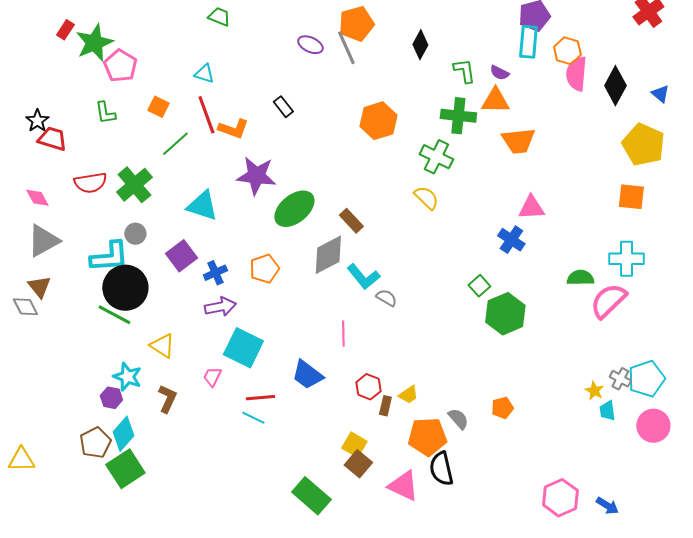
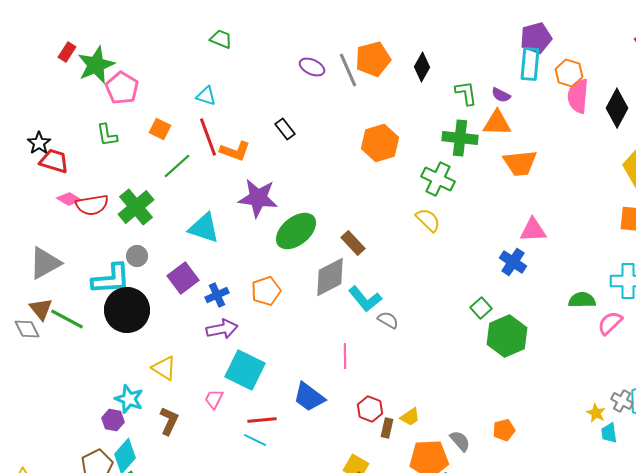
orange pentagon: (356, 24) -> (373, 59), moved
pink diamond: (37, 198) -> (69, 199), moved, turned -30
pink semicircle: (608, 301) -> (610, 323), size x0.7
green line: (114, 315) -> (67, 319), moved

